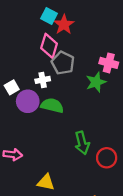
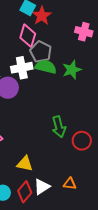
pink cross: (109, 63) -> (84, 32), moved
white cross: (43, 80) -> (22, 68), size x1.5
green semicircle: (52, 106) -> (46, 67), moved

